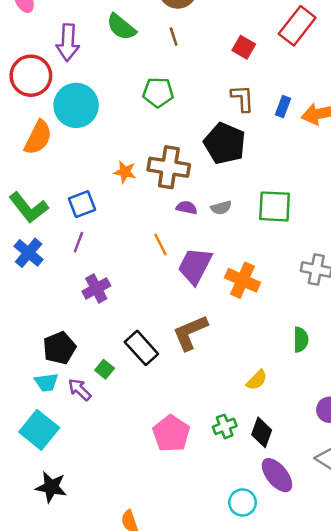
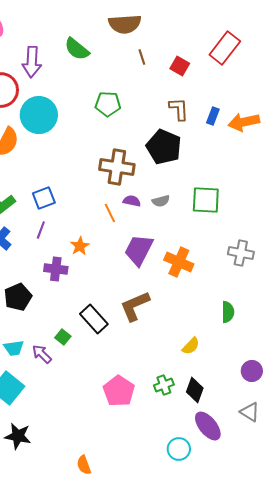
brown line: (174, 36) -> (142, 57), moved
orange star: (125, 172) -> (80, 246), moved, turned 30
orange line: (160, 245) -> (110, 213), moved
purple cross: (96, 288) -> (56, 269), turned 35
black pentagon: (59, 348) -> (18, 297), moved

